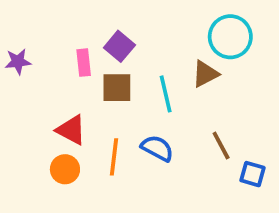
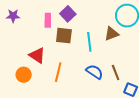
blue semicircle: (157, 148) -> (95, 72), moved
orange circle: (65, 169) -> (24, 75), moved

